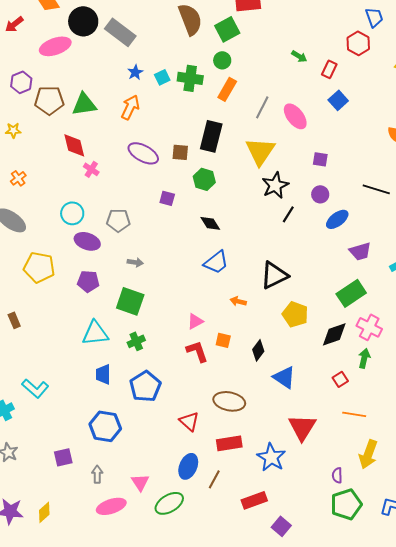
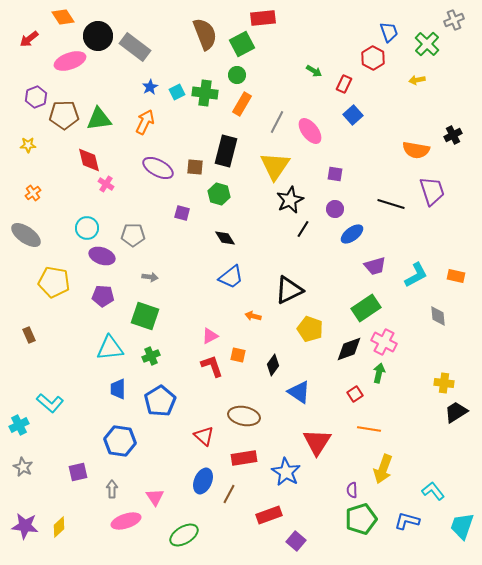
green ellipse: (169, 503) -> (184, 535), moved

